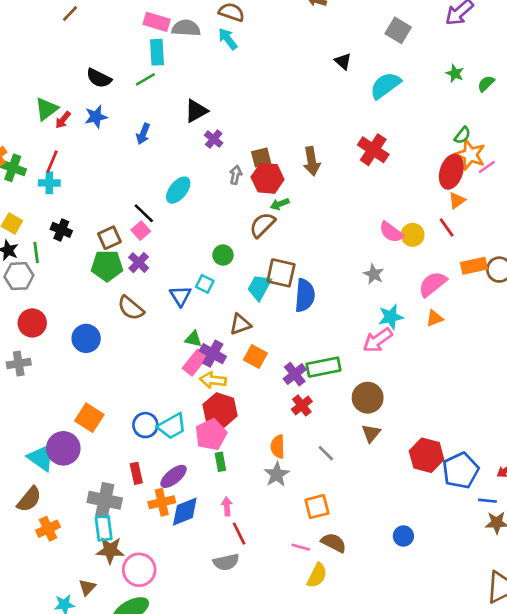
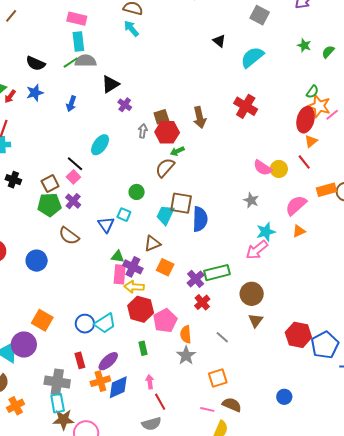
gray semicircle: (186, 28) -> (86, 61), moved
pink rectangle: (195, 363) -> (120, 274), turned -30
pink pentagon: (211, 435) -> (165, 321), moved

